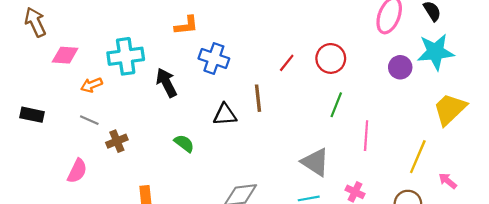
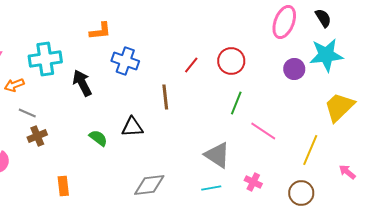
black triangle: (225, 115) -> (132, 127), moved
gray line: (89, 120) -> (27, 113), moved
pink line: (366, 136) -> (263, 131), turned -60
pink arrow: (448, 181) -> (347, 172), moved

